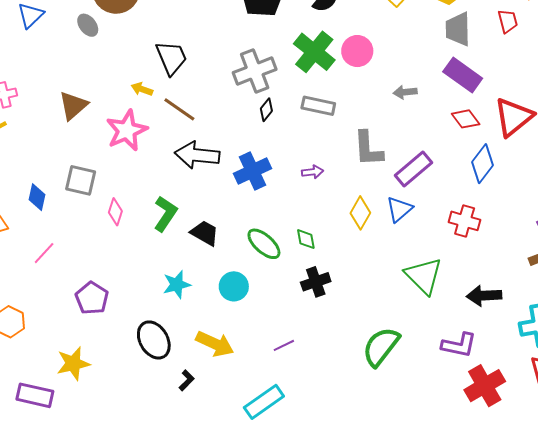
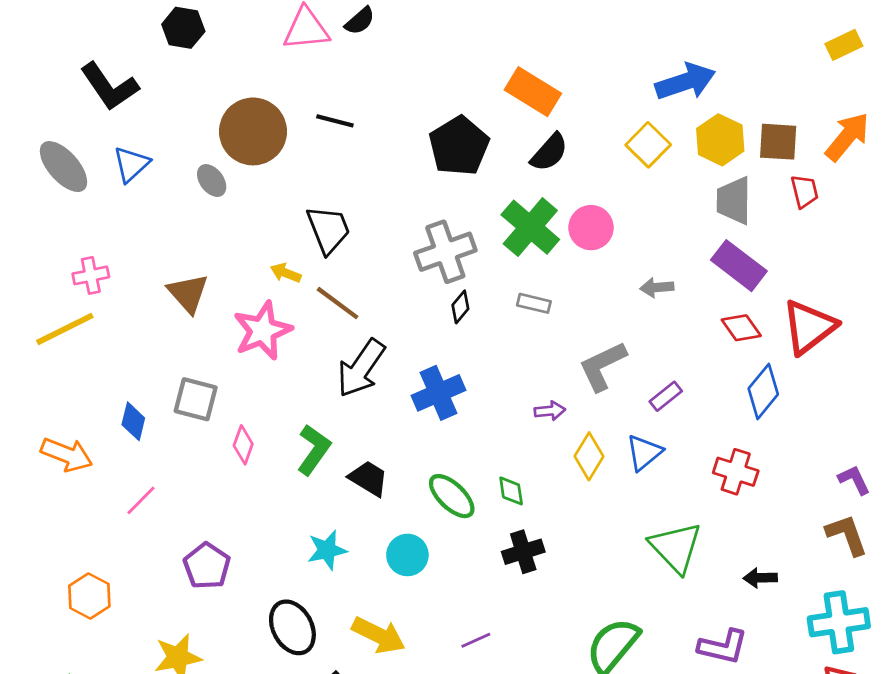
brown triangle: (73, 105) -> (188, 293), turned -32
gray rectangle: (318, 106) -> (534, 303), size x0.7
gray L-shape: (368, 149) -> (602, 366), turned 66
black arrow: (197, 155) -> (361, 368), turned -63
purple rectangle: (414, 169) -> (666, 396), size x0.6
purple arrow: (313, 172) -> (550, 411), moved
black arrow: (484, 296) -> (760, 578), size x0.7

